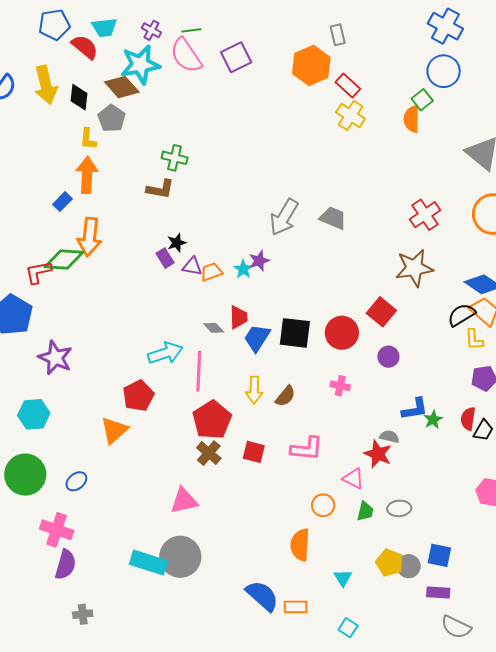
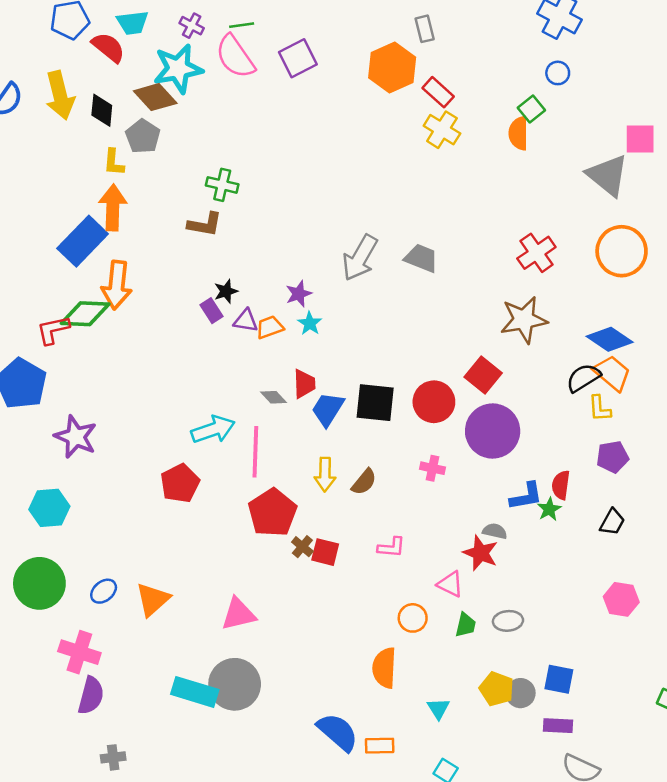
blue circle: (444, 71) -> (558, 73), size x0.6
blue rectangle: (63, 202) -> (83, 241), size x2.0
purple star: (259, 261) -> (299, 294), moved
purple circle: (388, 357) -> (493, 431), size x2.0
red semicircle: (468, 419) -> (561, 485), moved
orange triangle: (114, 430) -> (153, 599), moved
pink L-shape: (307, 449) -> (391, 547), size x0.7
brown cross: (209, 453) -> (302, 547), moved, size x0.7

